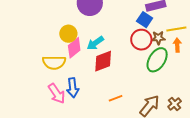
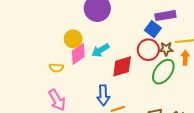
red diamond: (103, 61) -> (122, 66), moved
yellow semicircle: (54, 63) -> (56, 68), size x0.6
blue arrow: (73, 88) -> (103, 95), moved

